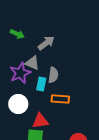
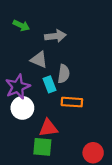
gray arrow: (46, 43) -> (55, 36), turned 30
purple star: (20, 73) -> (18, 87), moved
cyan rectangle: (41, 84) -> (49, 84), turned -32

